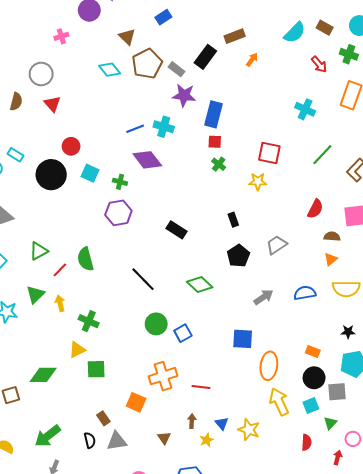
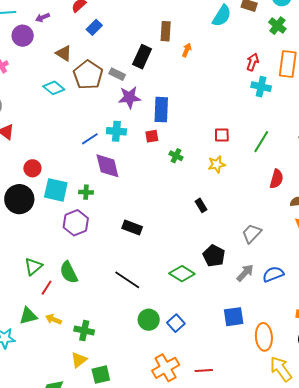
brown rectangle: (235, 36) -> (166, 31), turned -54
green cross: (349, 54) -> (277, 26), turned 30
red arrow: (319, 64) -> (253, 62), moved, turned -108
cyan cross: (305, 109) -> (261, 87), moved
red square: (215, 142) -> (152, 136), moved
red square: (269, 153) -> (222, 135), size x0.7
green line: (322, 155) -> (261, 142), moved
purple diamond: (147, 160) -> (107, 166), turned 36
cyan square: (90, 173) -> (56, 190), size x1.4
purple hexagon: (118, 213) -> (76, 223), moved
black rectangle: (176, 230) -> (132, 227), moved
gray trapezoid: (277, 245) -> (252, 233), moved
green triangle: (39, 251) -> (33, 266), moved
black pentagon: (238, 256) -> (214, 256), moved
blue semicircle: (305, 293) -> (273, 274), moved
green triangle: (35, 294) -> (28, 316), turned 42
yellow arrow: (60, 303) -> (53, 319), turned -42

